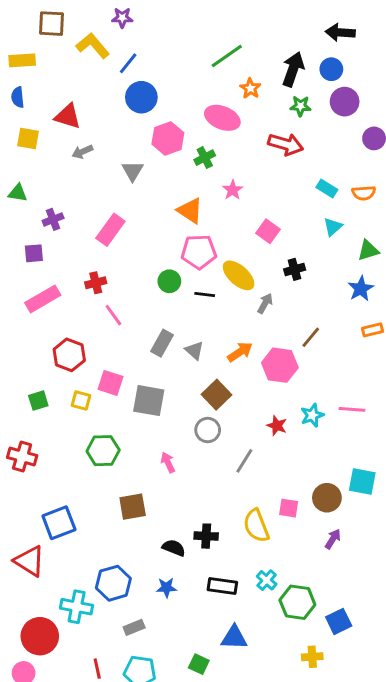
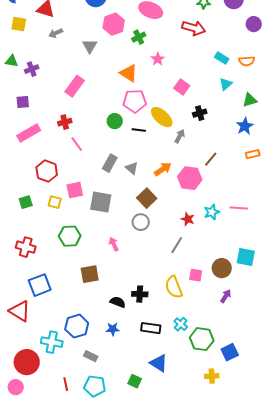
purple cross: (53, 219) -> (32, 69), moved
pink square: (110, 383) -> (75, 190), turned -30
red cross: (22, 457) -> (26, 247), moved
gray line: (244, 461) -> (177, 245), moved
gray rectangle: (134, 627) -> (91, 356), turned 48
blue triangle: (234, 638) -> (159, 363), turned 30

